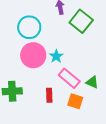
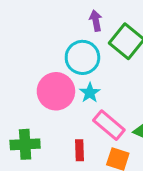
cyan circle: (29, 27) -> (82, 57), moved

